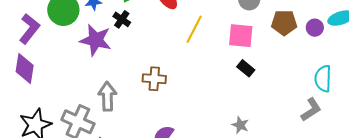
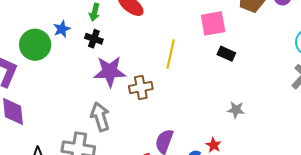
yellow line: (194, 29) -> (171, 54), moved
purple star: (96, 40) -> (110, 72), moved

